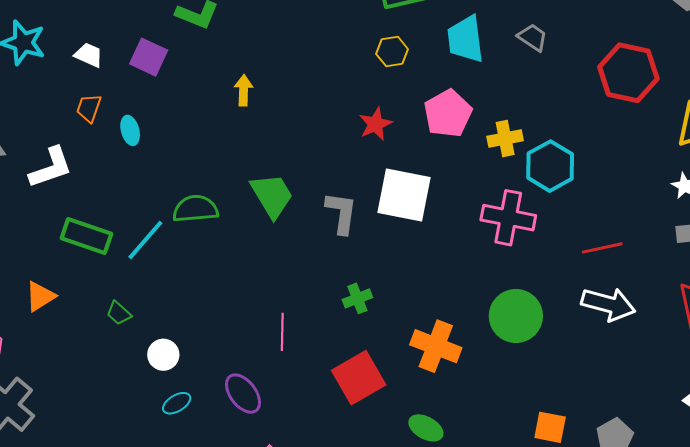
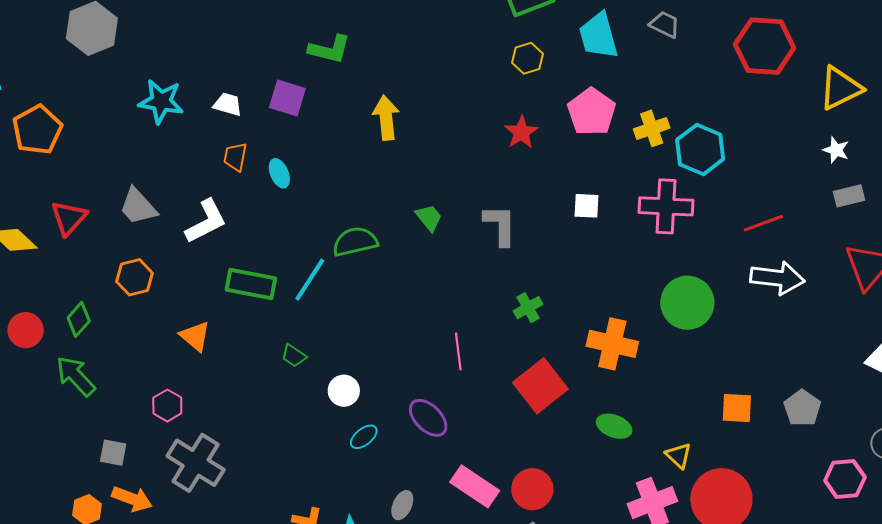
yellow arrow: (244, 90) -> (386, 118), size x1.4
green trapezoid: (272, 195) -> (429, 218), size x0.6
white square: (404, 195) -> (587, 206), moved, size x0.5
orange triangle: (40, 296) -> (195, 336), moved, turned -40

